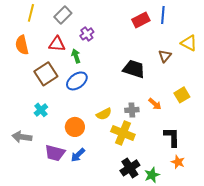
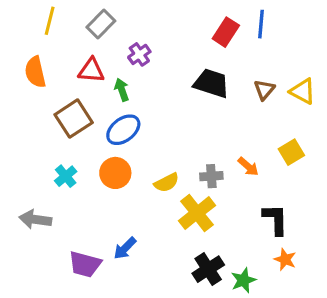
red rectangle: (141, 20) -> (226, 32), turned -30
yellow triangle: (189, 43) -> (303, 91), moved
black trapezoid: (134, 69) -> (211, 83), moved
orange circle: (75, 127) -> (115, 173), moved
yellow cross: (123, 133) -> (197, 213), turned 30
purple trapezoid: (55, 153) -> (85, 264), moved

